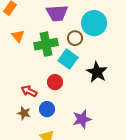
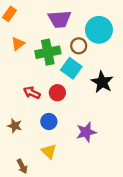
orange triangle: (18, 36) -> (18, 44), turned 32
red arrow: (29, 91) -> (32, 93), moved
brown star: (24, 113) -> (15, 126), moved

